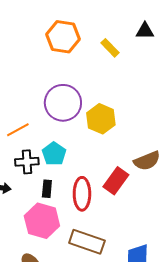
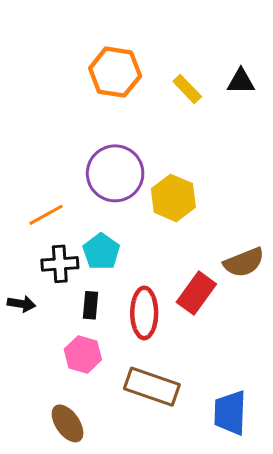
black triangle: (145, 31) -> (241, 81), moved
pink hexagon: (42, 221) -> (83, 354), size x0.7

